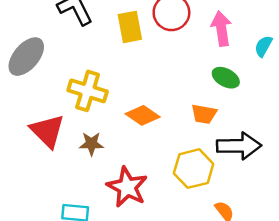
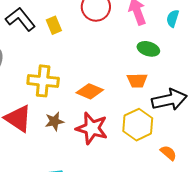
yellow rectangle: (130, 27) -> (54, 25), moved, size x0.7
red star: (127, 187) -> (92, 128), moved

